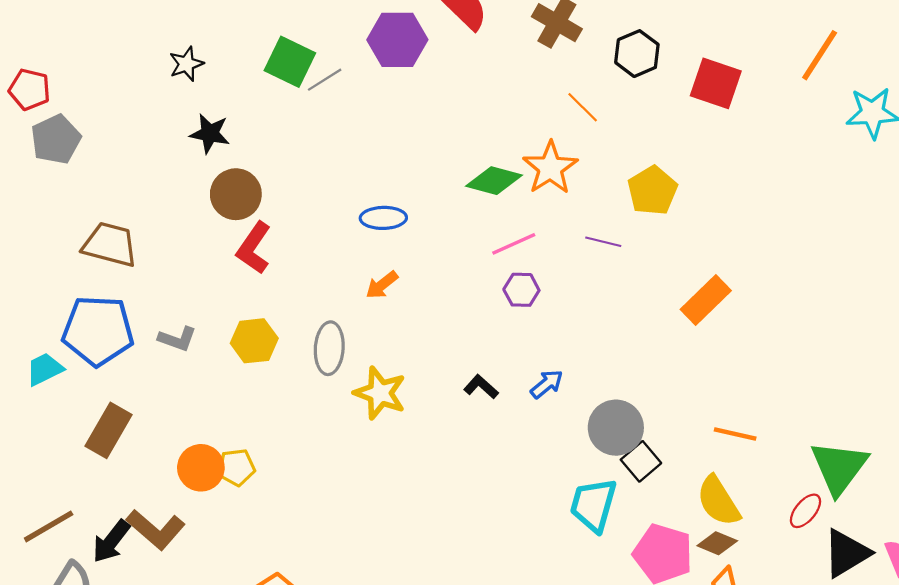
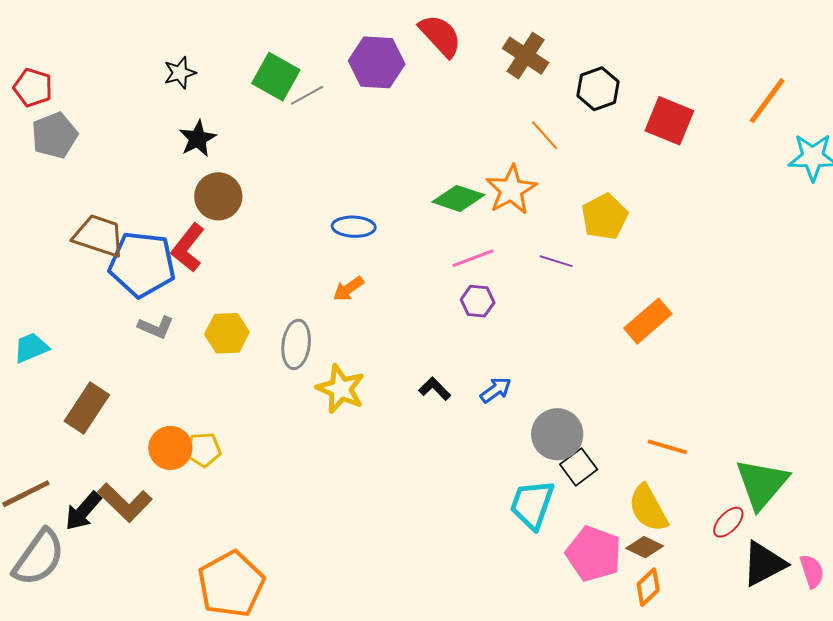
black star: (210, 133) -> (198, 139), turned 30
red L-shape: (254, 248) -> (188, 248), moved
blue pentagon: (98, 331) -> (142, 264), moved

